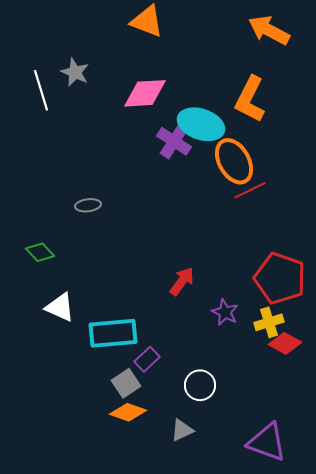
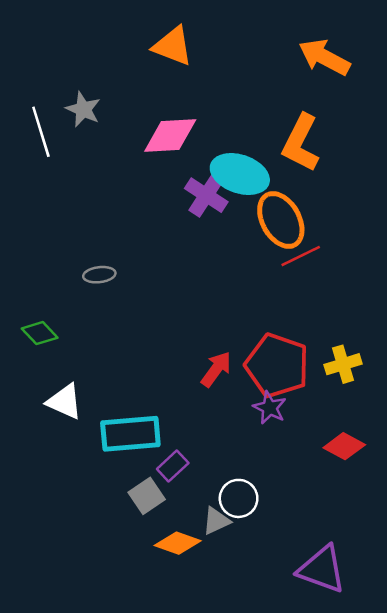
red pentagon: (280, 278) -> (277, 365), moved
yellow cross: (269, 322) -> (343, 364), moved
orange diamond: (128, 412) -> (178, 543), moved
gray triangle: (182, 430) -> (216, 521), moved

